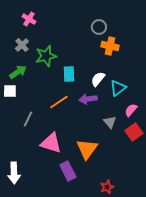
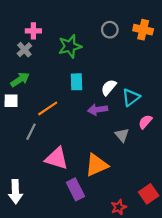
pink cross: (29, 19) -> (33, 31), moved, turned -32
orange cross: (110, 46) -> (143, 30), moved
green star: (46, 56) -> (70, 46), moved
orange line: (59, 102) -> (48, 108), moved
red square: (134, 132) -> (149, 194), moved
orange triangle: (87, 149) -> (96, 165), turned 30

